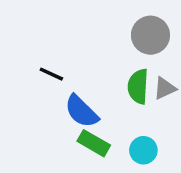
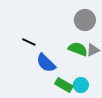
green semicircle: (138, 86) -> (78, 49), turned 108
green rectangle: (94, 143) -> (64, 85), moved

